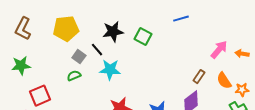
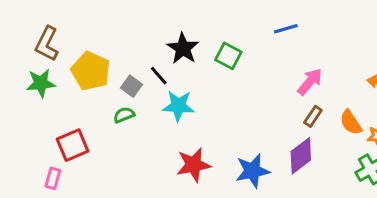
yellow pentagon: (66, 29) -> (91, 71), moved, turned 30
black star: (113, 32) -> (183, 48), turned -30
pink arrow: (219, 50) -> (310, 82), moved
green star: (21, 66) -> (41, 83), moved

